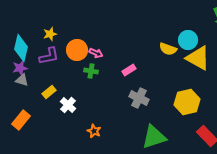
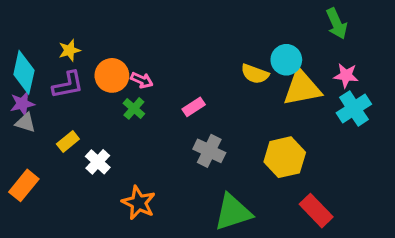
yellow triangle: (198, 58) -> (302, 88), turned -40
green cross: (91, 71) -> (134, 108), turned 32
orange star: (94, 131) -> (139, 203), size x1.5

